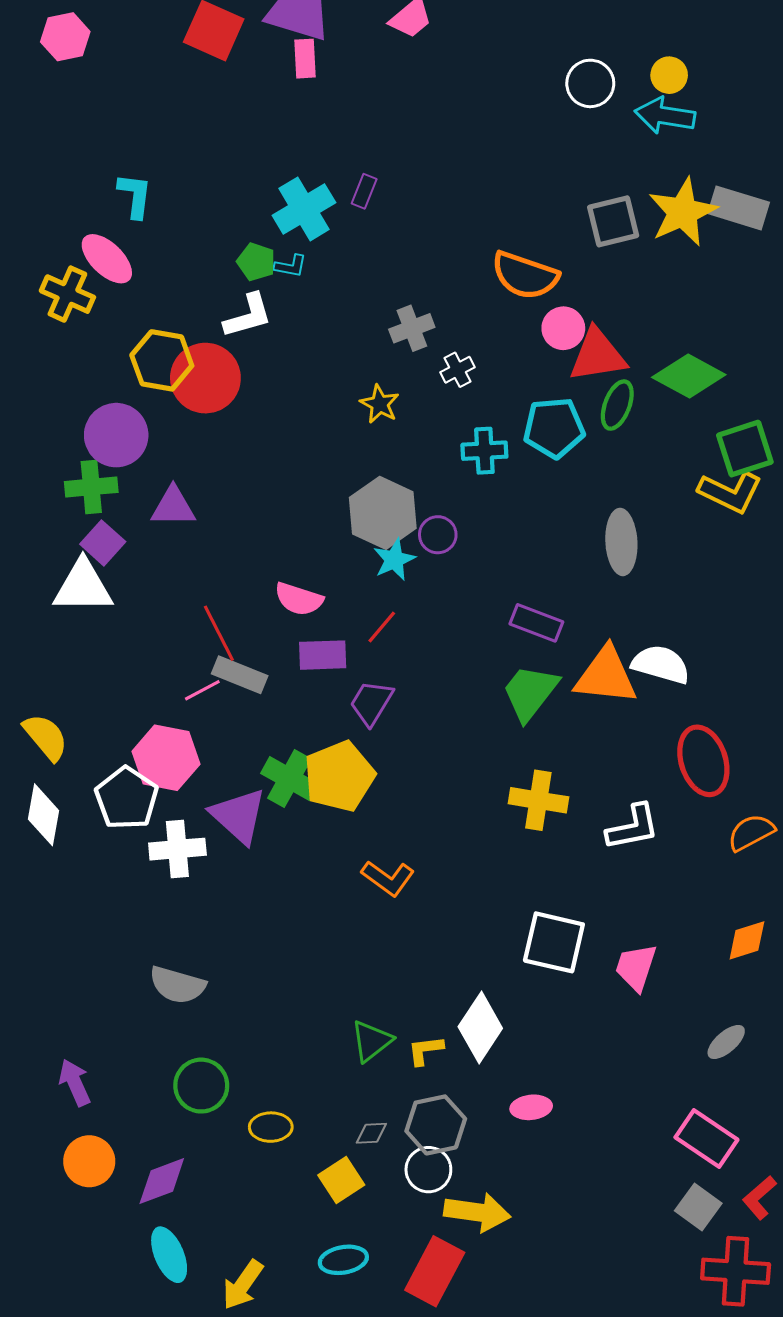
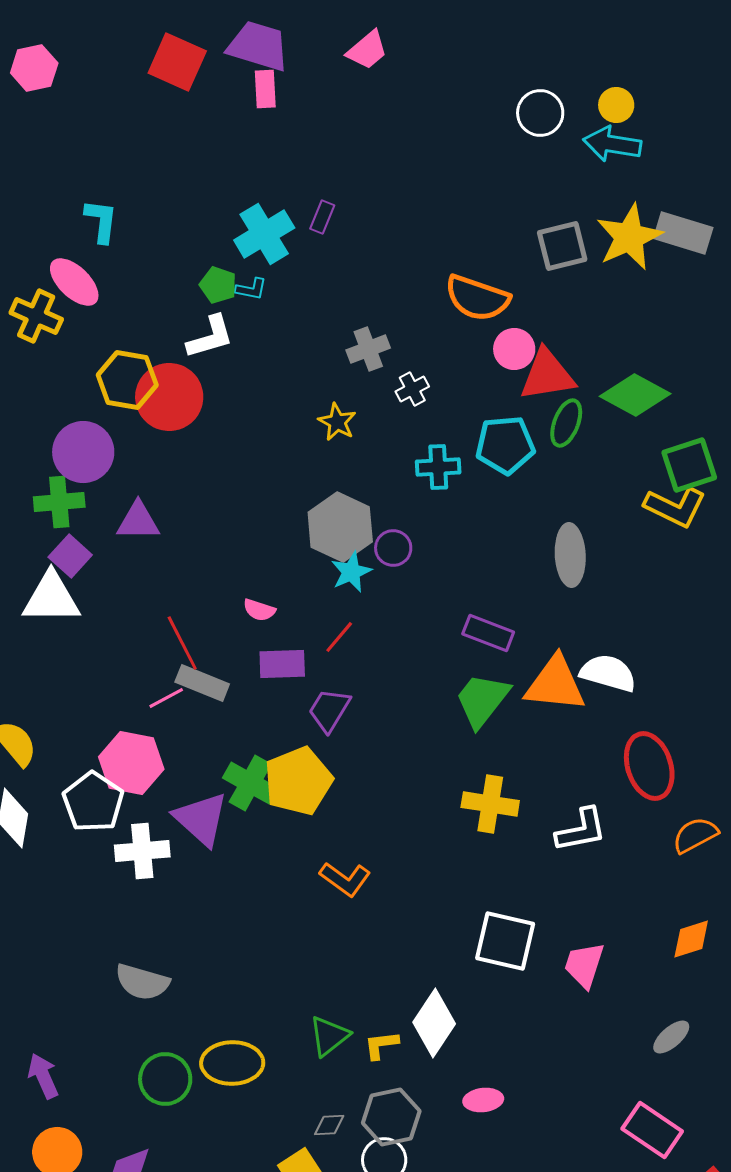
pink semicircle: (299, 599) -> (259, 610), size x0.7
yellow ellipse: (271, 1127) -> (232, 1063), moved, size x1.5

